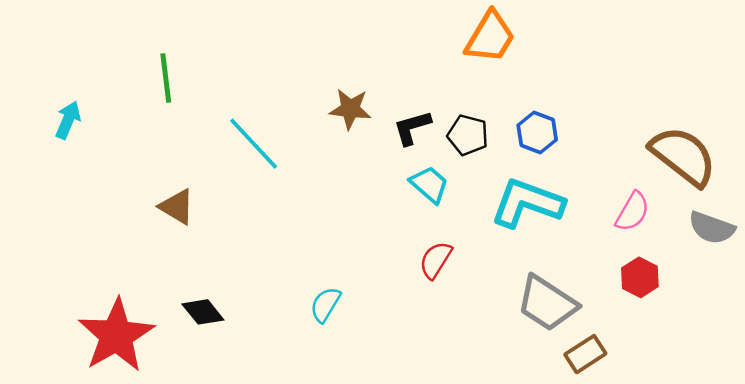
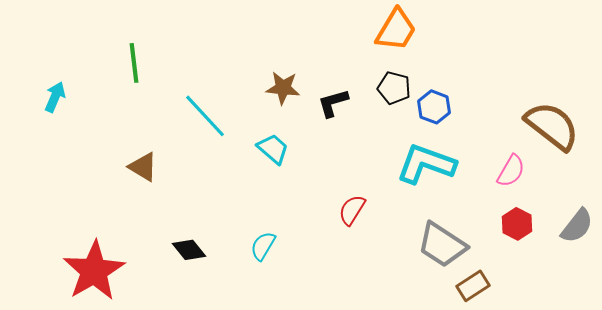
black pentagon: (468, 135) -> (394, 88), moved
cyan trapezoid: (429, 184) -> (273, 149), moved
gray semicircle: (712, 228) -> (577, 226), moved, turned -72
black diamond: (203, 312) -> (189, 250), moved

